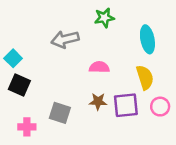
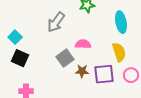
gray arrow: (65, 39) -> (56, 22), turned -40
gray square: (60, 113) -> (65, 58), moved, turned 36

